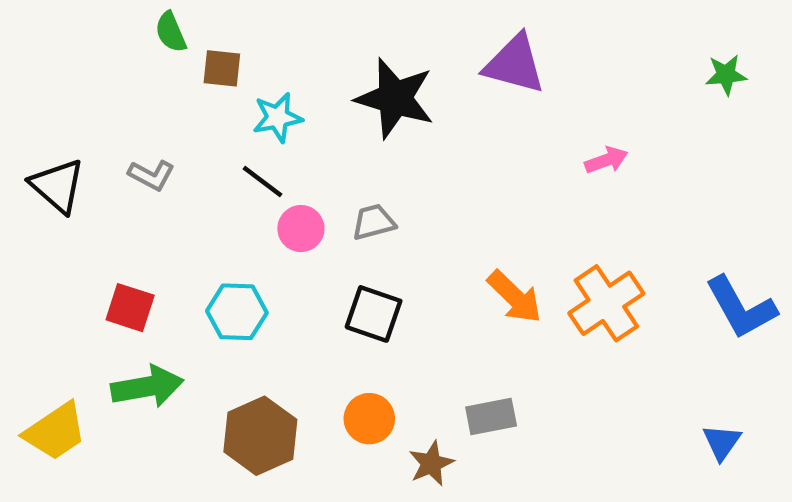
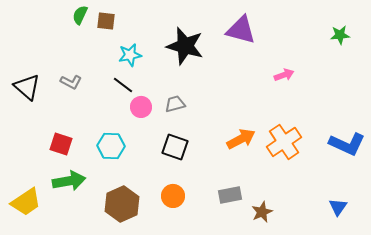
green semicircle: (171, 32) -> (80, 15), turned 48
brown square: (222, 68) -> (106, 21), moved
orange arrow: (515, 297) -> (241, 139), turned -72
blue L-shape: (741, 308) -> (347, 144), turned -36
brown star: (431, 463) -> (262, 212), moved

